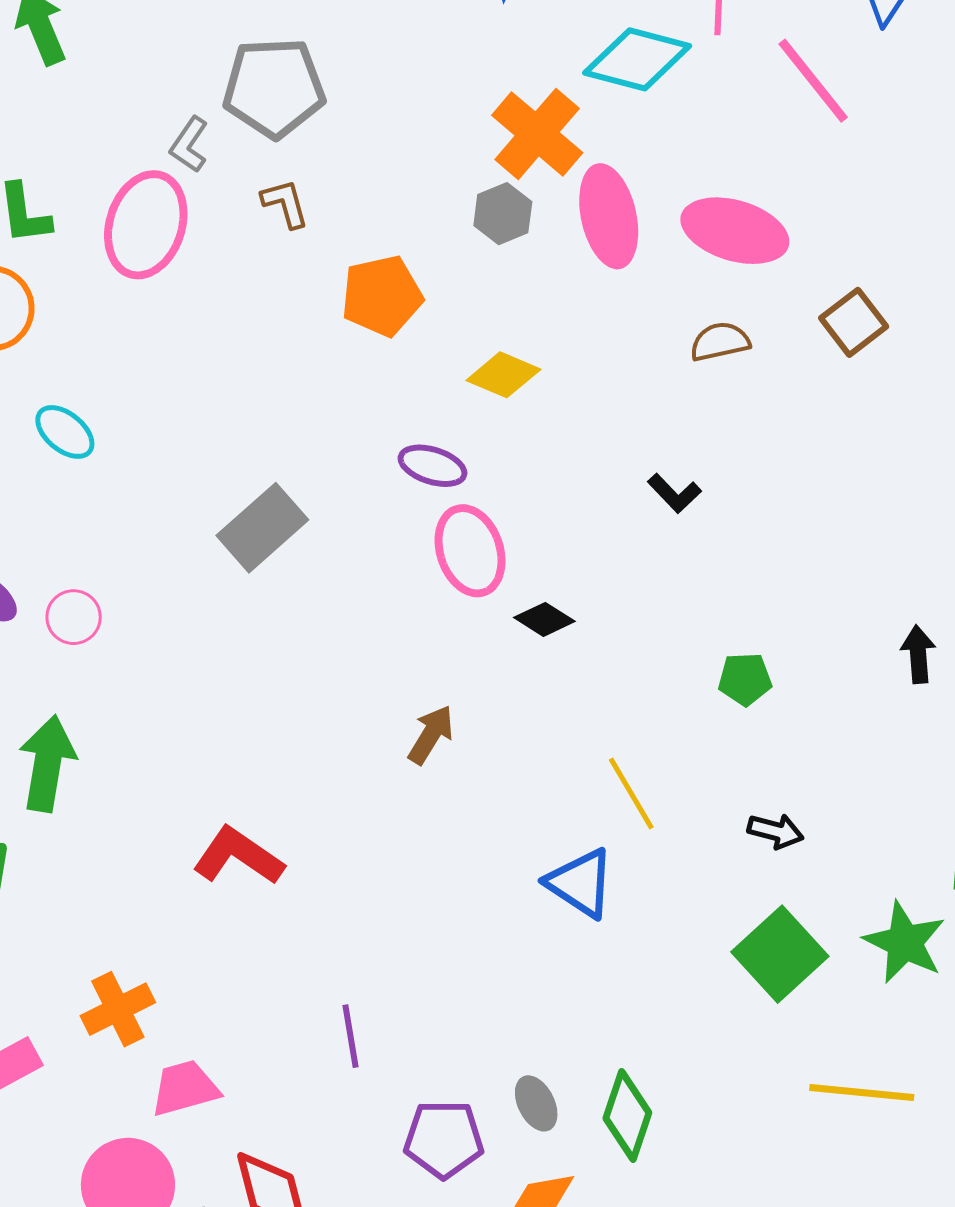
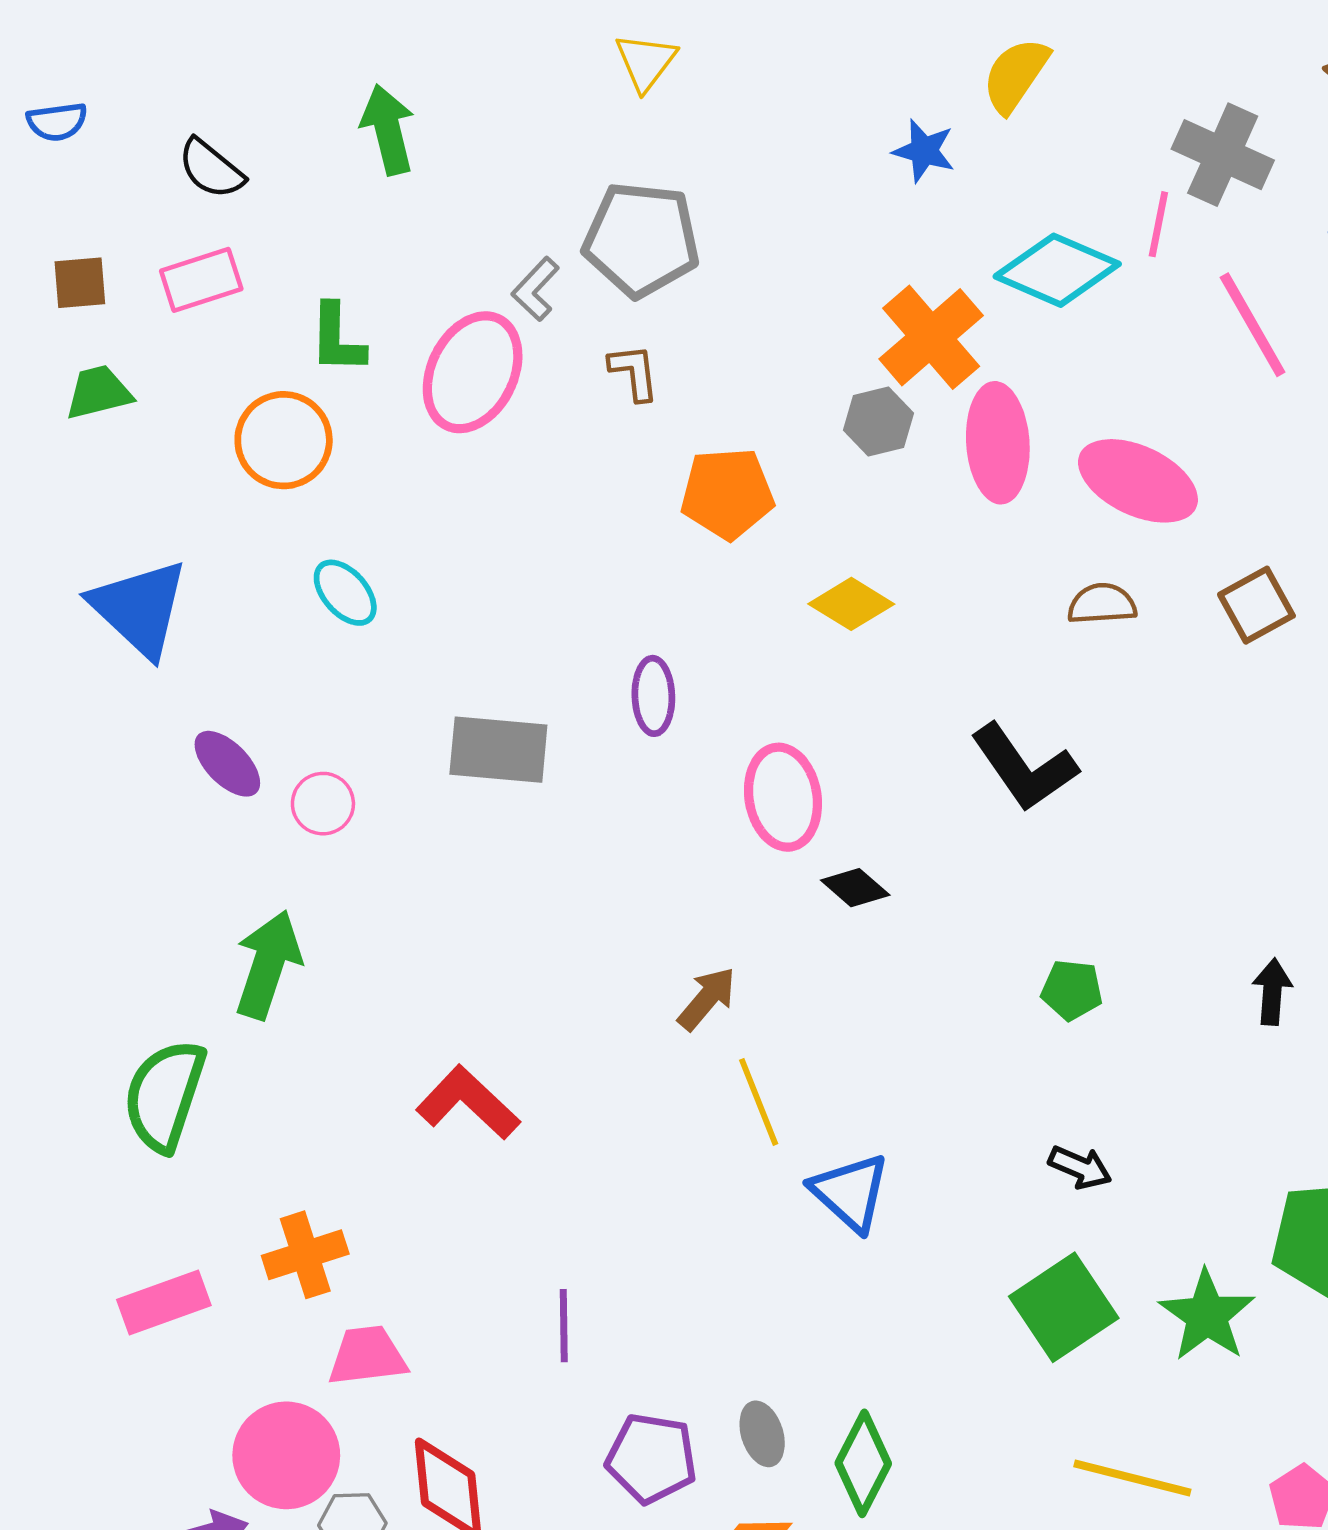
purple ellipse: (432, 466) -> (653, 696), moved, turned 62
black L-shape: (674, 493) -> (1024, 767), size x1.8
gray rectangle: (262, 528) -> (498, 750), moved, turned 38
yellow line: (631, 793) -> (759, 1102), moved

